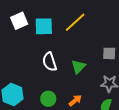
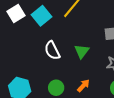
cyan square: (44, 26) -> (42, 16), turned -30

